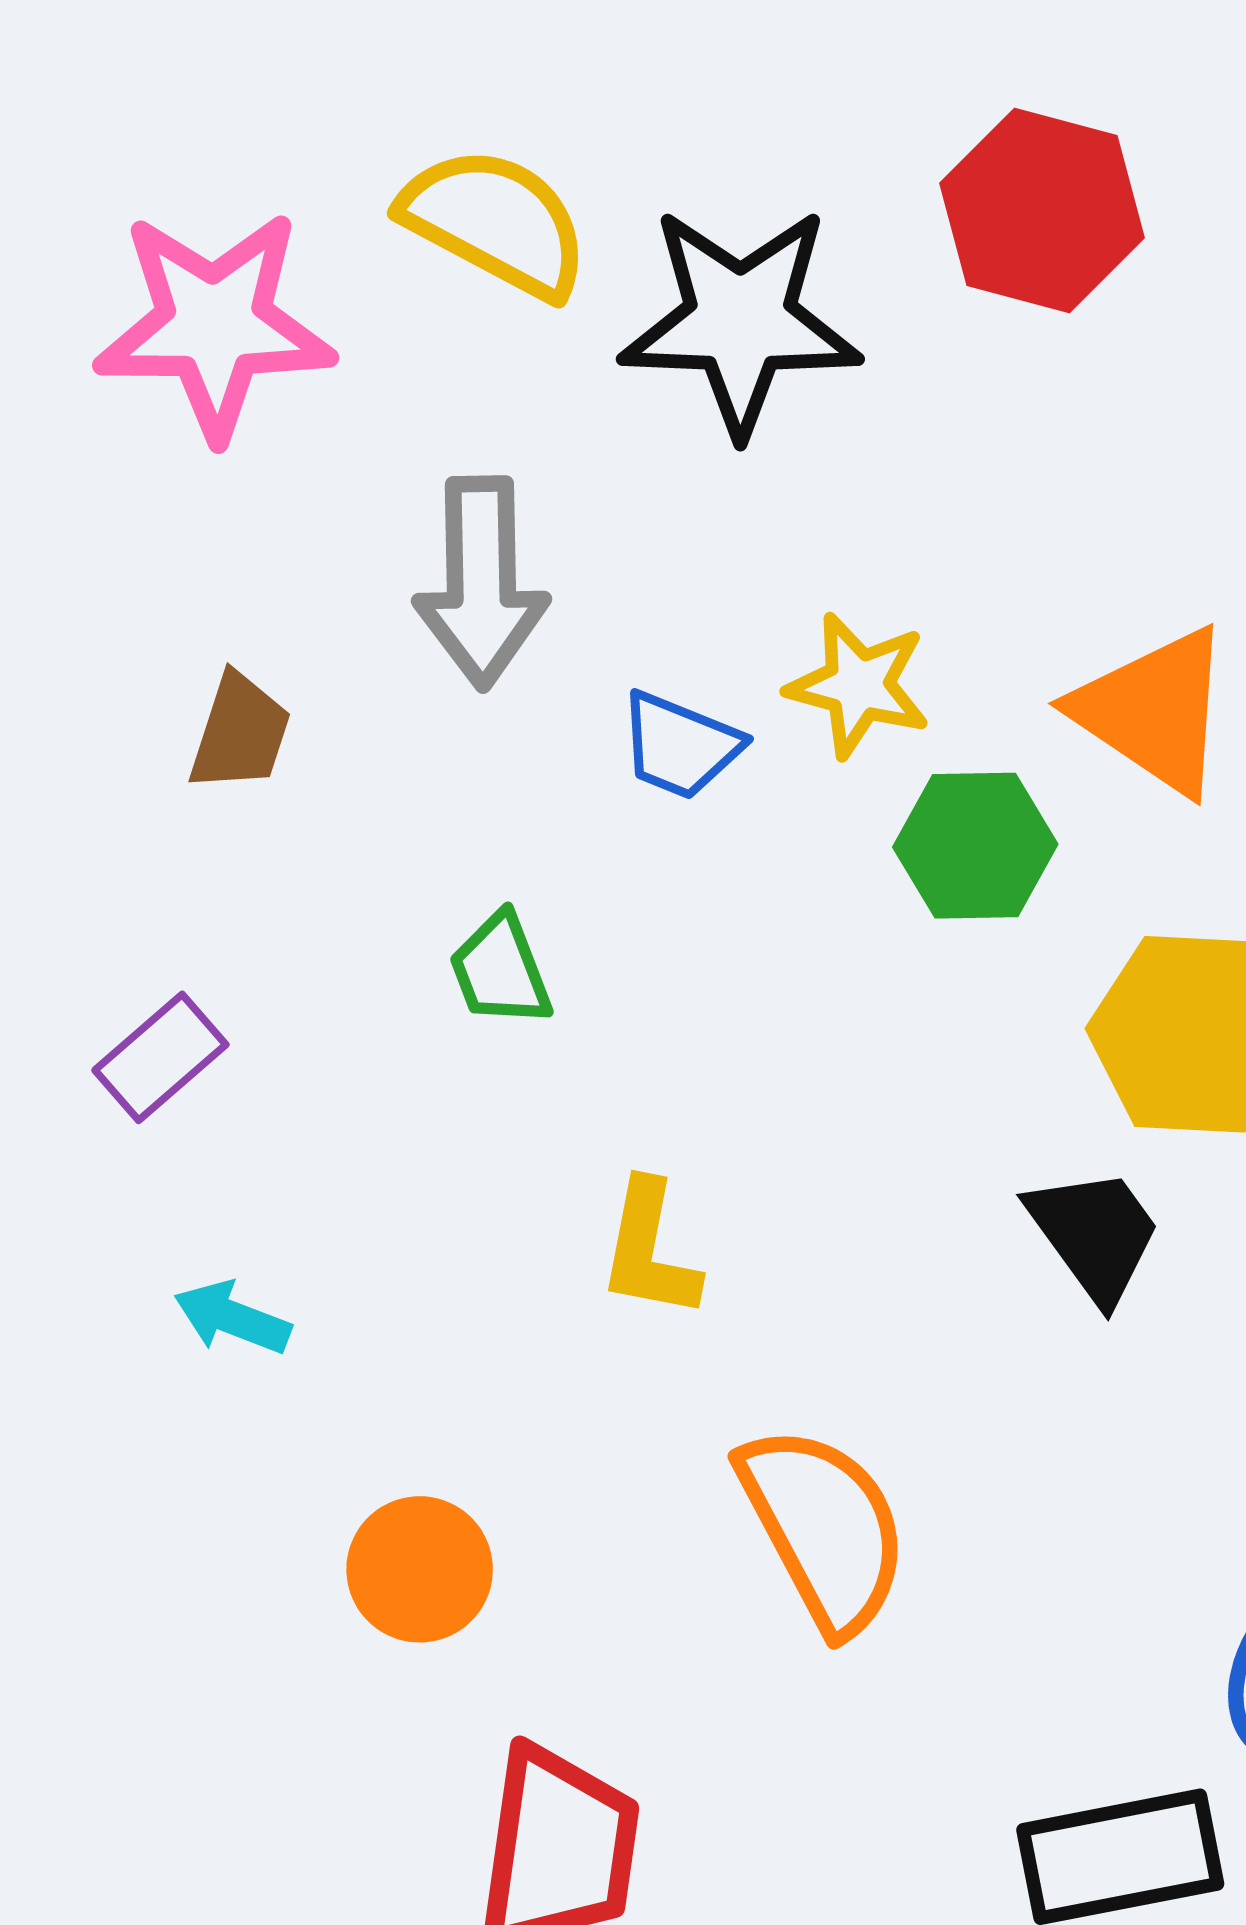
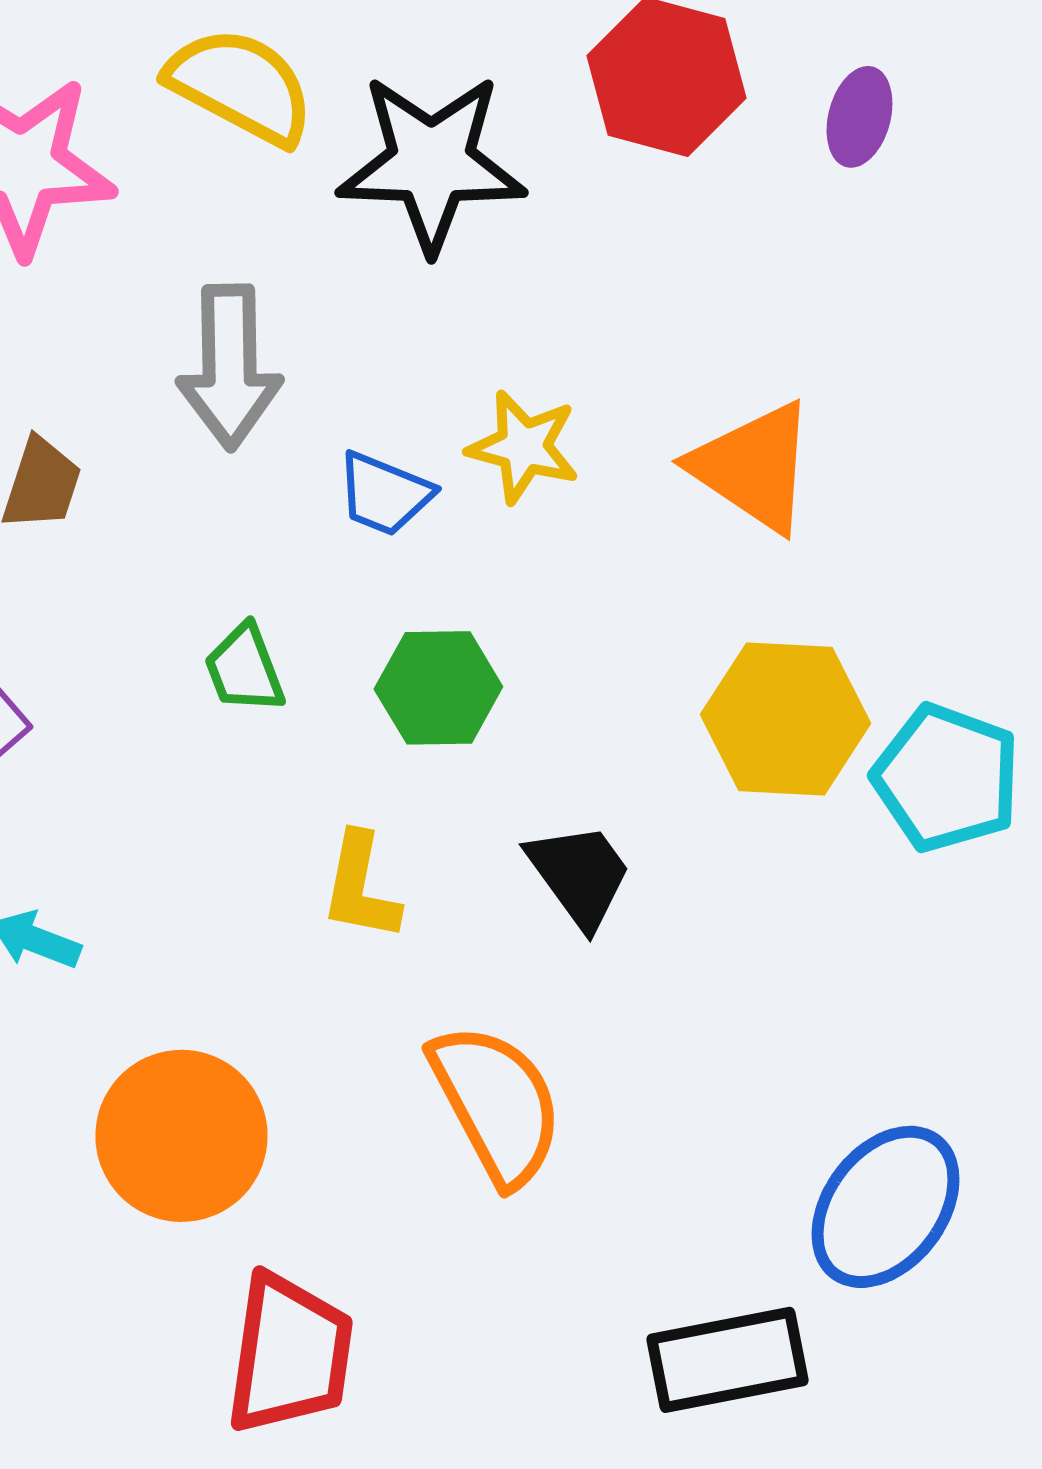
green hexagon: (975, 846) -> (438, 688), moved
black trapezoid: (1095, 1234) -> (579, 875), moved
orange circle: (420, 1569) -> (181, 1136), size x1.5

